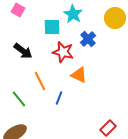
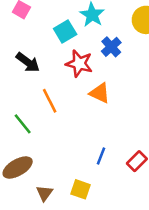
cyan square: (52, 27) -> (65, 31), turned -30
blue line: (59, 98) -> (101, 156), moved

